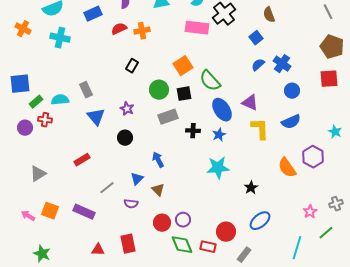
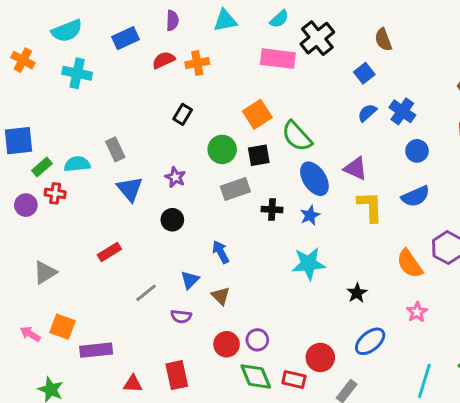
purple rectangle: (84, 212) -> (96, 350), moved, turned -30
pink star: (310, 212) -> (417, 312), moved

